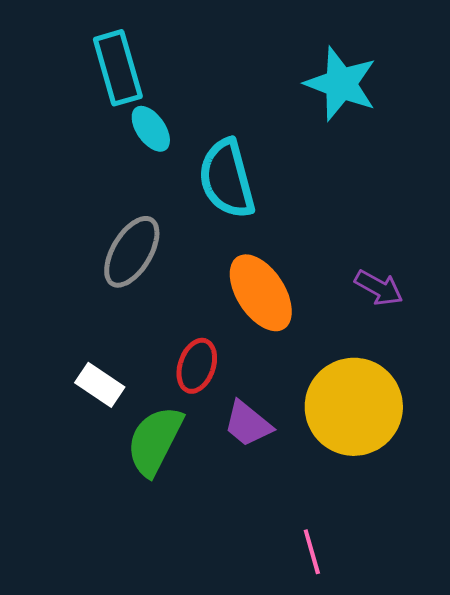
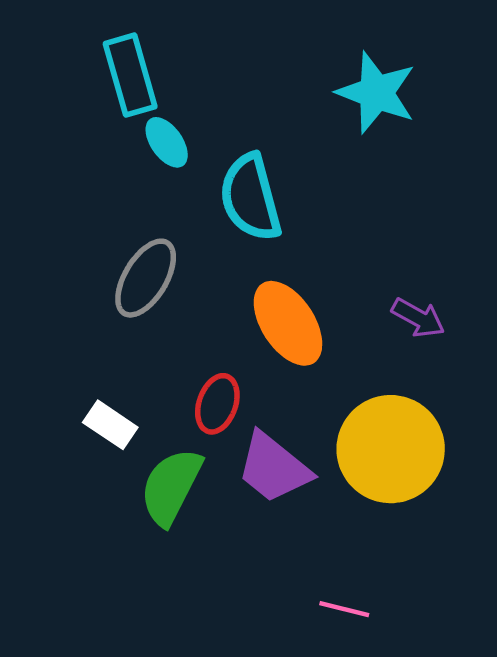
purple trapezoid: (248, 424) -> (274, 468), size x1.4
pink line: (312, 552) -> (344, 609), turned -60

